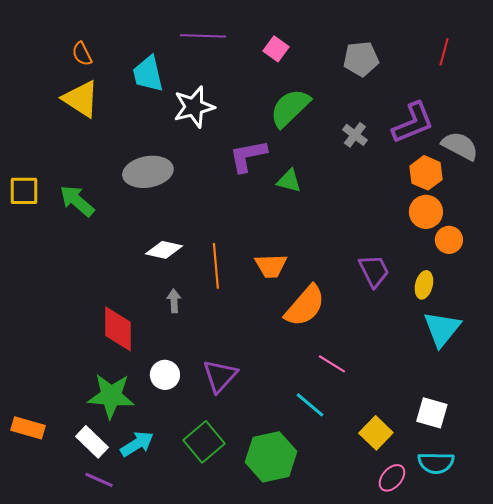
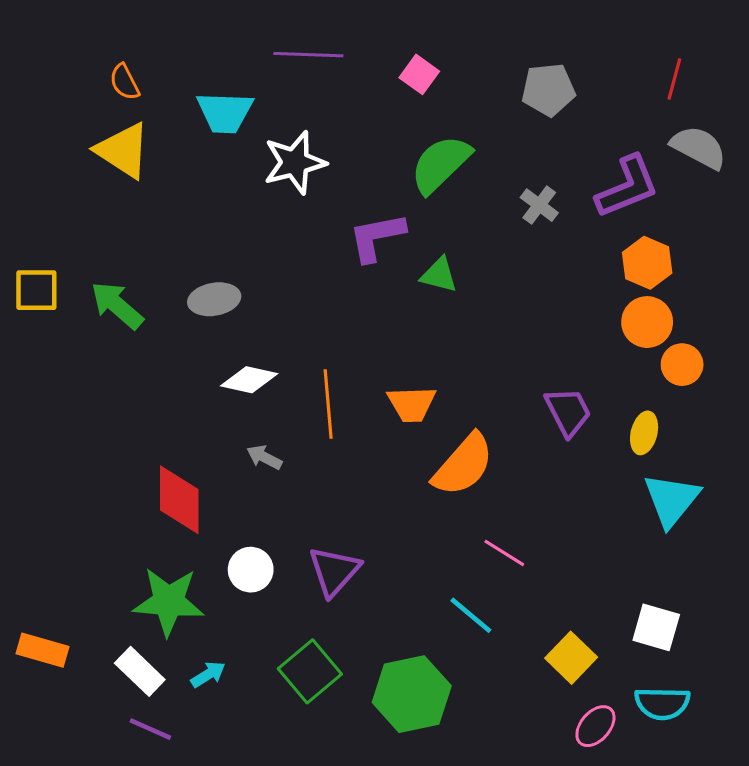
cyan trapezoid: (148, 74) -> (225, 112), turned -75
gray semicircle: (460, 146) -> (699, 147), moved
gray ellipse: (148, 172) -> (214, 299), moved, size x0.7
gray arrow: (174, 301) -> (264, 457), turned -60
cyan arrow: (137, 444) -> (208, 674), size x0.7

